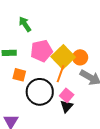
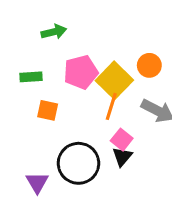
green arrow: (25, 24) -> (54, 32), turned 112
orange circle: (80, 57) -> (149, 65), moved
black circle: (40, 92) -> (78, 163), moved

